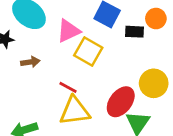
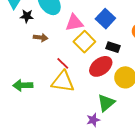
black rectangle: (135, 32) -> (113, 47), moved
red ellipse: (121, 102) -> (101, 66), moved

